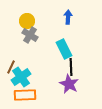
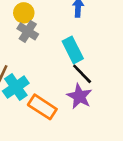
black line: (71, 67) -> (82, 74), turned -42
orange rectangle: (25, 95) -> (42, 107), moved, turned 35

